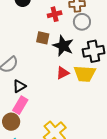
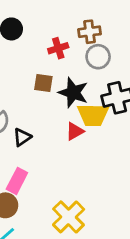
yellow trapezoid: (85, 74) -> (93, 115), moved
black triangle: (19, 86) -> (22, 137), moved

